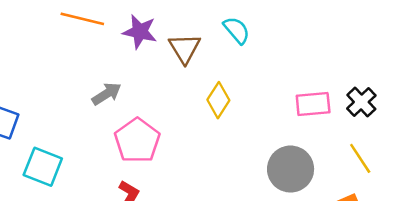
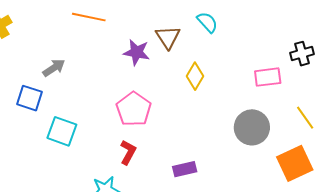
purple star: (140, 32) -> (137, 52), moved
gray arrow: (107, 94) -> (54, 68), moved
black cross: (361, 102) -> (302, 54), moved, turned 30

